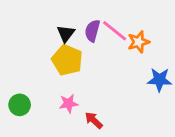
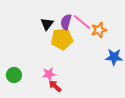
yellow pentagon: (67, 60) -> (62, 39), moved, turned -30
red arrow: (94, 120) -> (55, 86), moved

